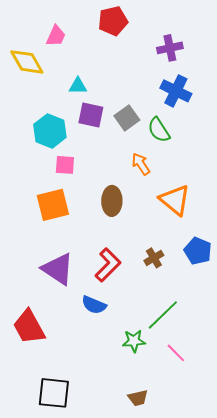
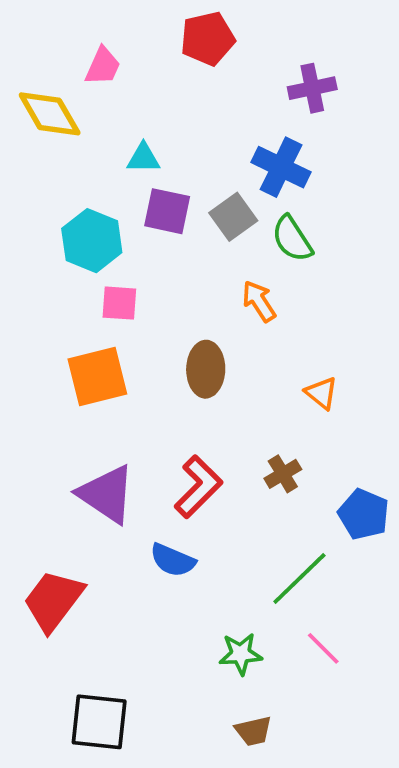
blue cross: (176, 91) -> (281, 167), moved
orange triangle: (175, 200) -> (321, 393), moved, size x0.6
blue pentagon: (198, 251) -> (364, 514), moved
red trapezoid: (29, 327) -> (53, 601), turned 66
green star: (134, 341) -> (241, 654), moved

